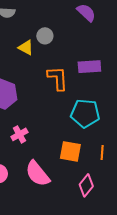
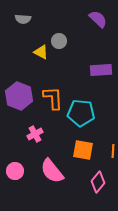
orange L-shape: (58, 78) -> (53, 98), moved
cyan pentagon: (85, 113) -> (81, 113), moved

